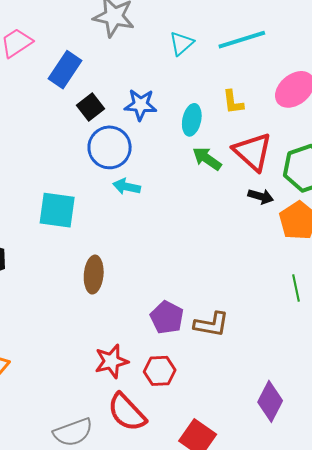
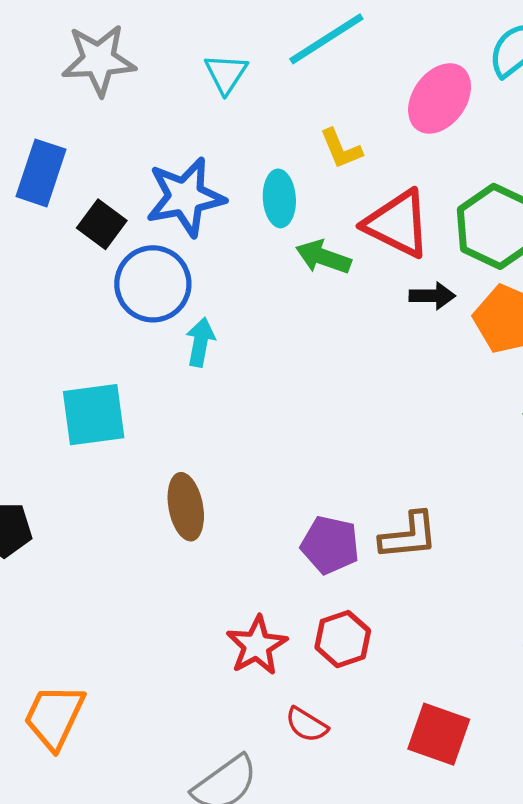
blue star: (140, 105) -> (185, 197), size x1.4
cyan arrow: (127, 187) -> (200, 342), turned 104
red semicircle: (127, 412) -> (307, 725), size x0.6

